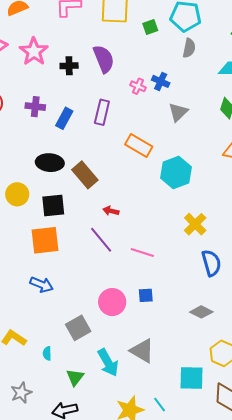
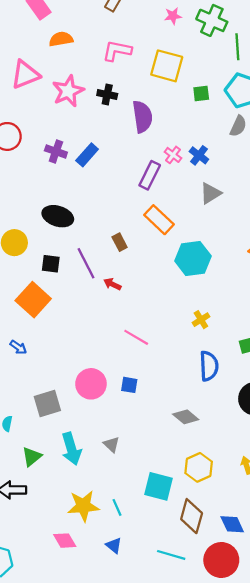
black cross: (69, 66) -> (107, 94), moved
purple rectangle: (102, 112) -> (150, 175), moved
blue rectangle: (64, 118) -> (87, 155), moved
brown rectangle: (85, 175) -> (120, 242), moved, size x0.6
black square: (53, 205) -> (51, 264), size x0.7
yellow cross: (195, 224) -> (201, 320), size x0.7
orange square: (45, 240) -> (33, 300), turned 36
purple line: (101, 240) -> (86, 263), moved
blue arrow: (42, 285) -> (18, 347), size x0.7
gray triangle: (142, 351) -> (112, 444), size x0.6

